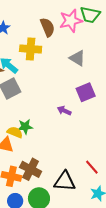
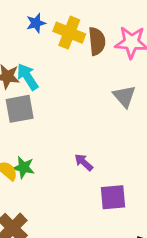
yellow cross: (31, 49) -> (69, 33), moved
purple square: (86, 92) -> (113, 197), moved

